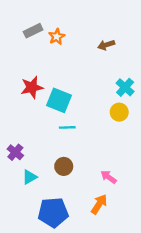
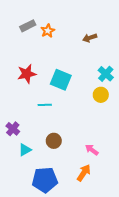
cyan square: (59, 100) -> (61, 80), moved
cyan line: (67, 127) -> (45, 105), moved

